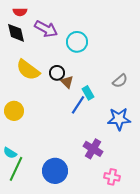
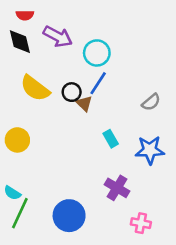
cyan rectangle: (88, 93) -> (111, 139), moved
blue line: (78, 105) -> (98, 83), moved

